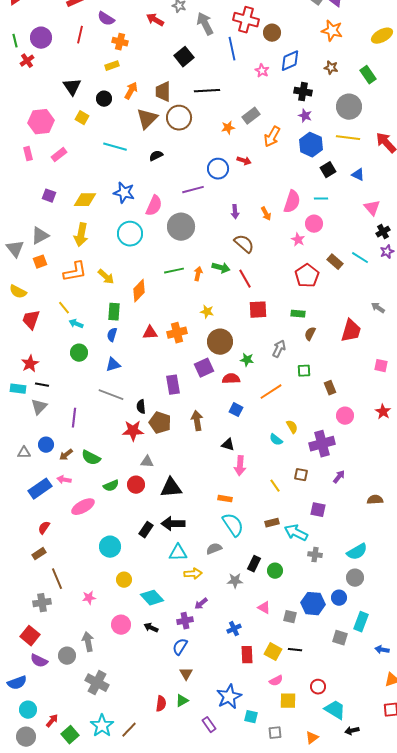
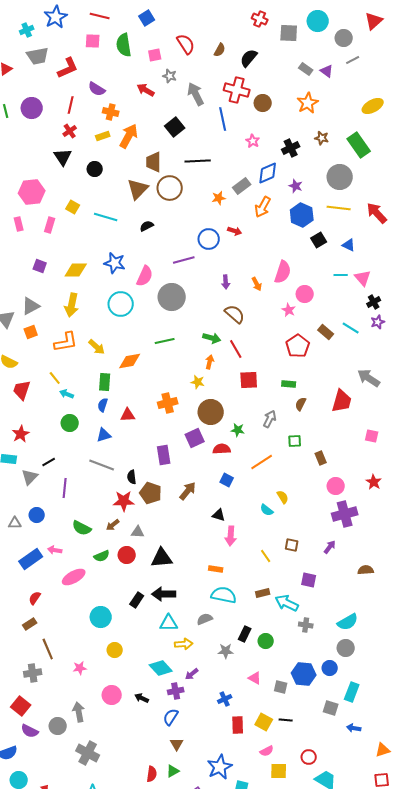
orange star: (332, 31) -> (308, 103), moved, turned 30
red cross: (27, 61) -> (70, 131), moved
blue diamond: (290, 61) -> (268, 173), moved
green rectangle: (368, 75) -> (359, 145), size x1.4
orange arrow: (131, 91) -> (129, 136), moved, size x1.4
black cross: (303, 92) -> (291, 148), moved, turned -36
yellow square: (82, 118) -> (73, 207), moved
pink rectangle: (59, 155) -> (50, 225), turned -35
cyan line: (321, 199) -> (341, 275), moved
orange arrow: (198, 274) -> (210, 362), moved
orange diamond: (139, 291) -> (130, 361), turned 35
gray arrow: (378, 308) -> (369, 378), size x1.6
red triangle: (150, 333) -> (128, 415), moved
black line: (42, 385) -> (49, 462), moved, turned -40
brown arrow: (197, 421) -> (188, 491), turned 48
purple cross: (322, 444) -> (345, 514), moved
brown arrow: (66, 455) -> (113, 525), moved
cyan semicircle: (233, 525) -> (224, 595), turned -45
cyan diamond: (152, 598) -> (161, 668), moved
blue arrow: (382, 650) -> (354, 728), moved

